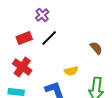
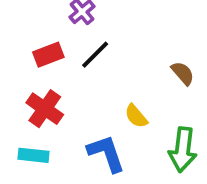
yellow semicircle: (71, 71) -> (136, 116), turned 64

